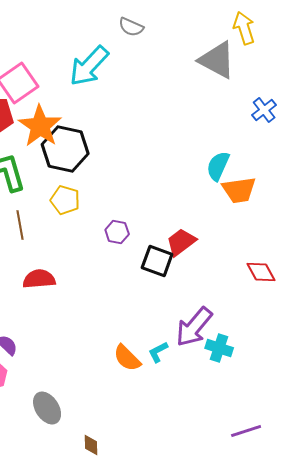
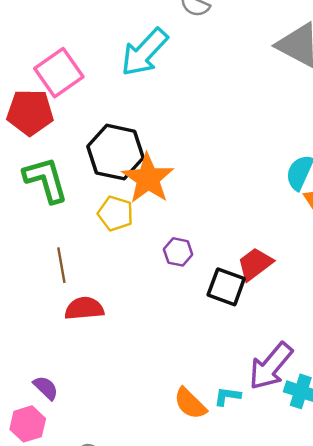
orange star: (40, 126) -> (148, 179), moved
brown line: (20, 225) -> (61, 265), moved
cyan L-shape: (158, 352) -> (227, 396), turned 35

